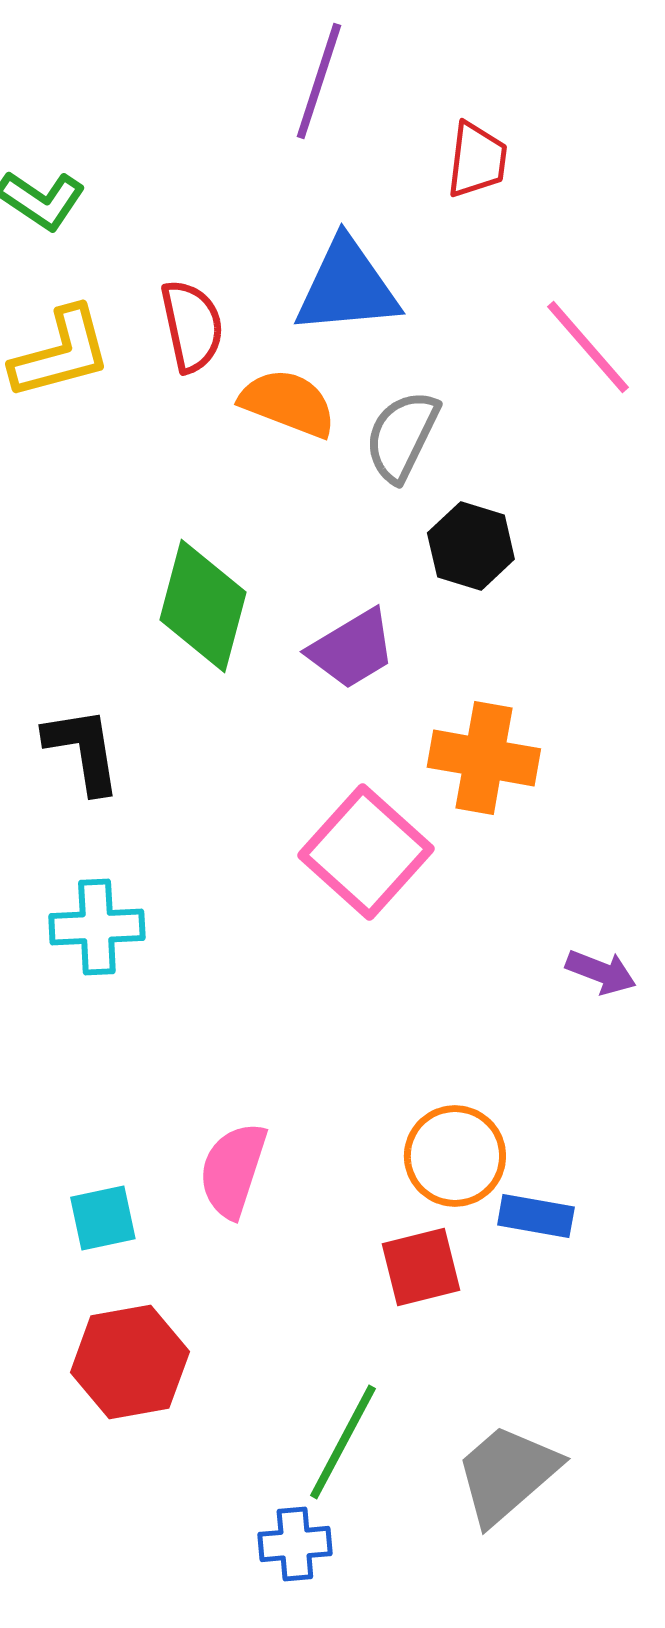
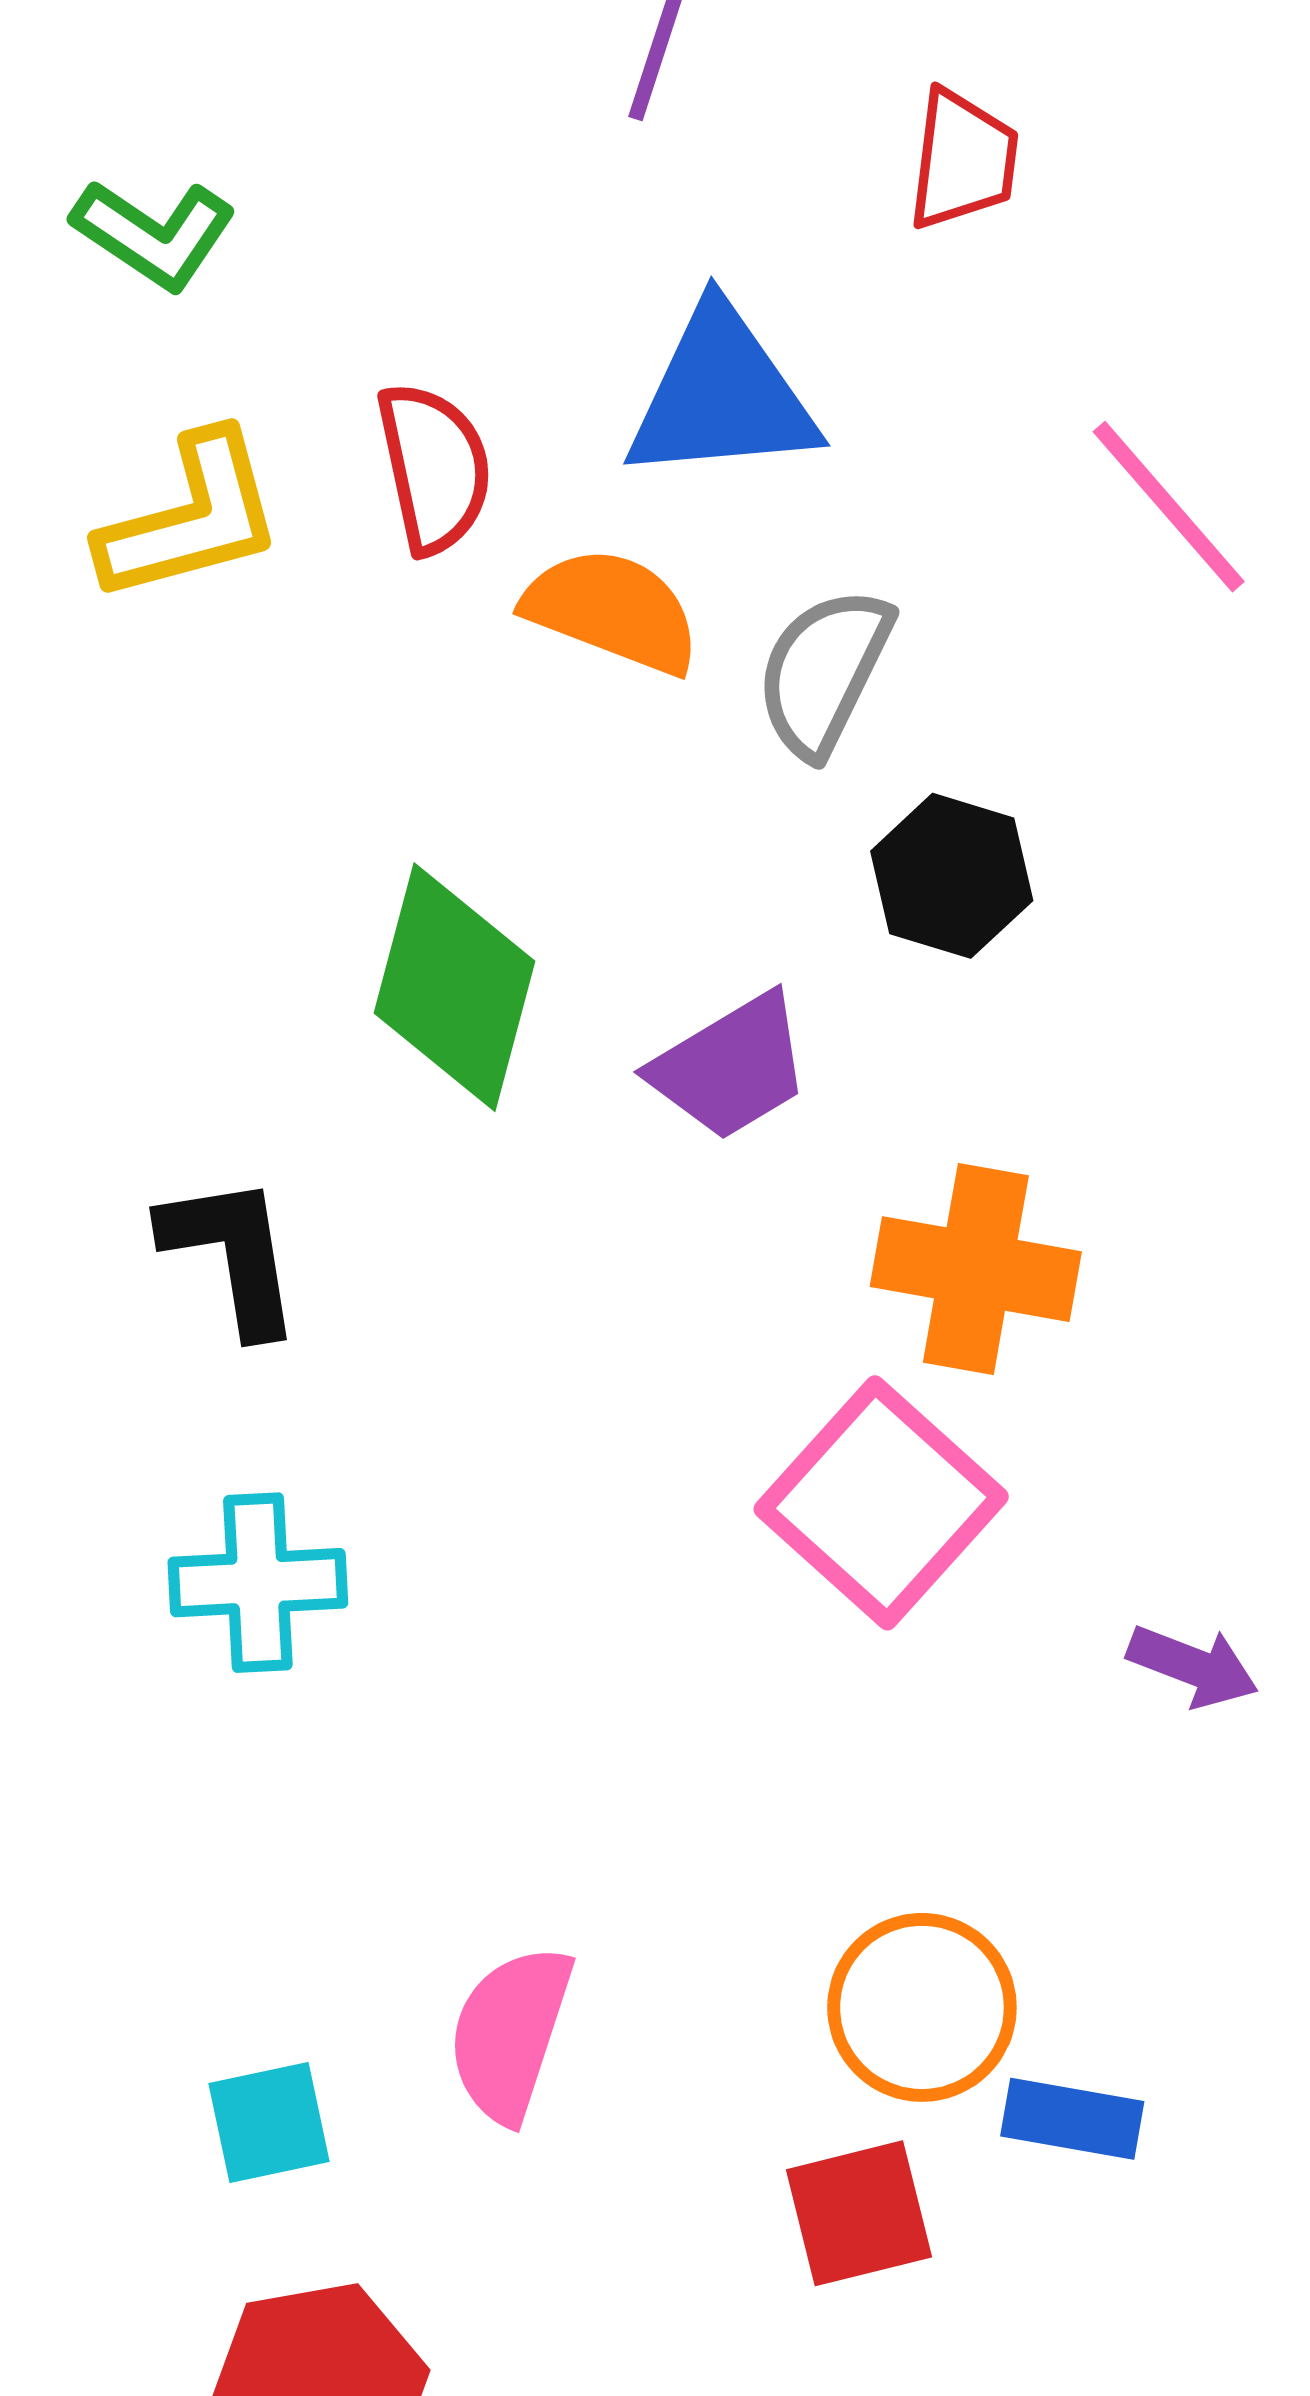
pink square: (366, 852) -> (881, 1503), moved

